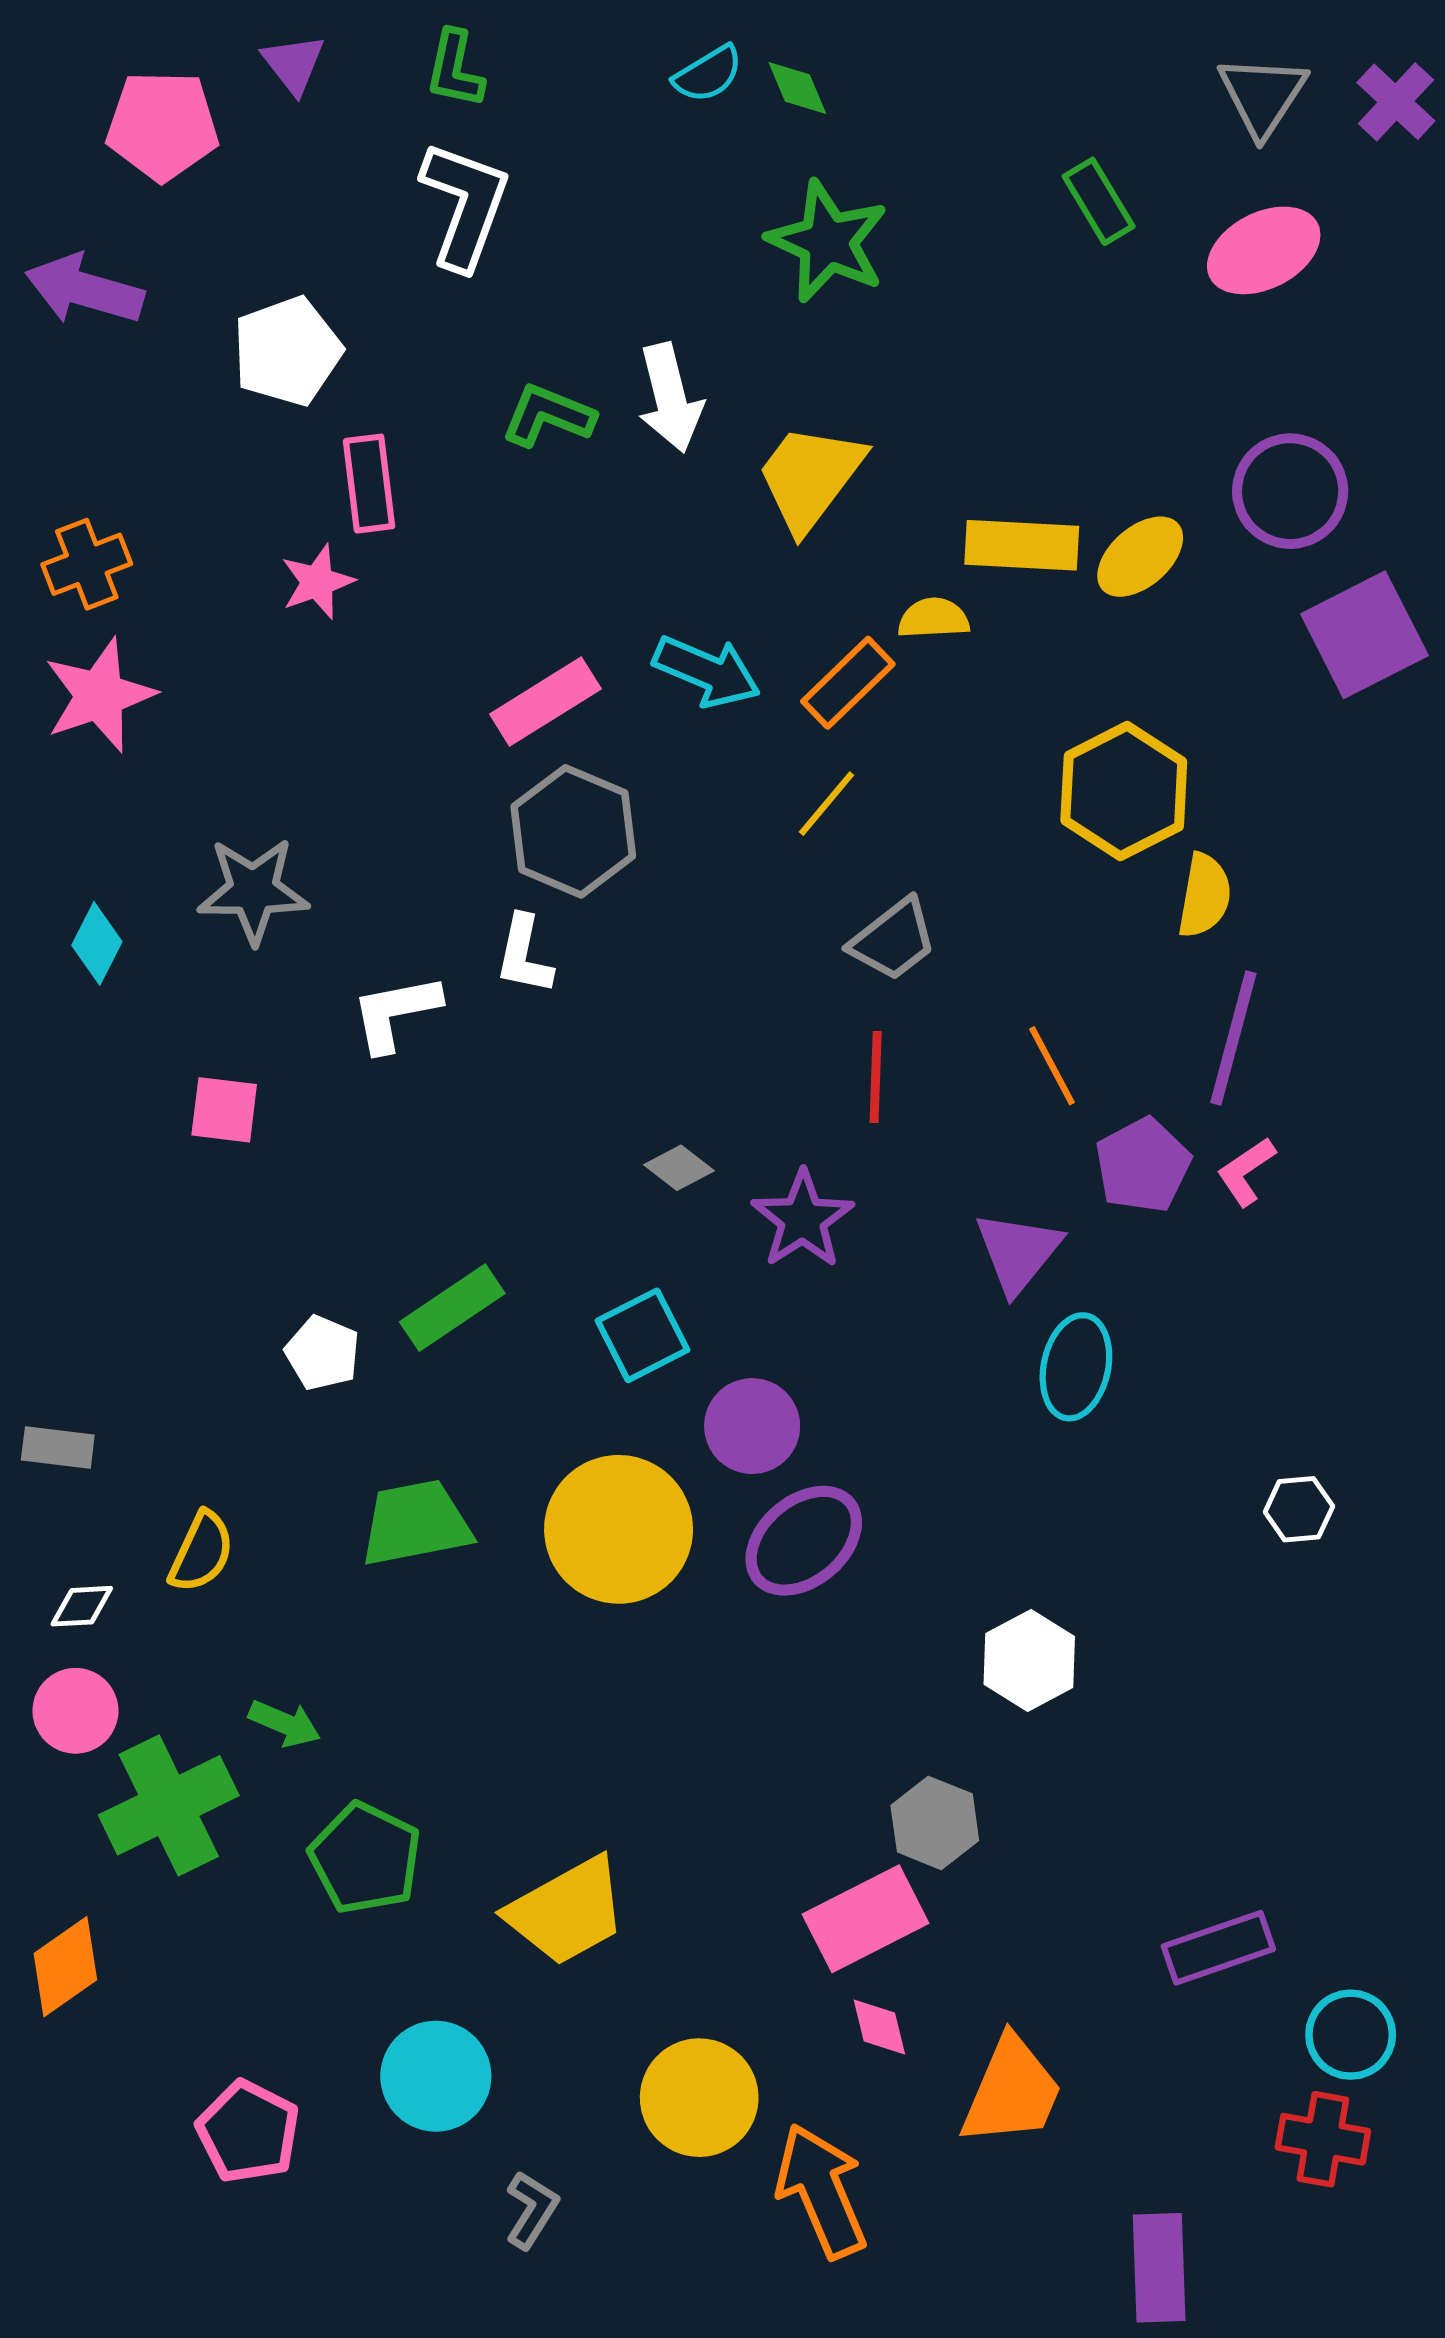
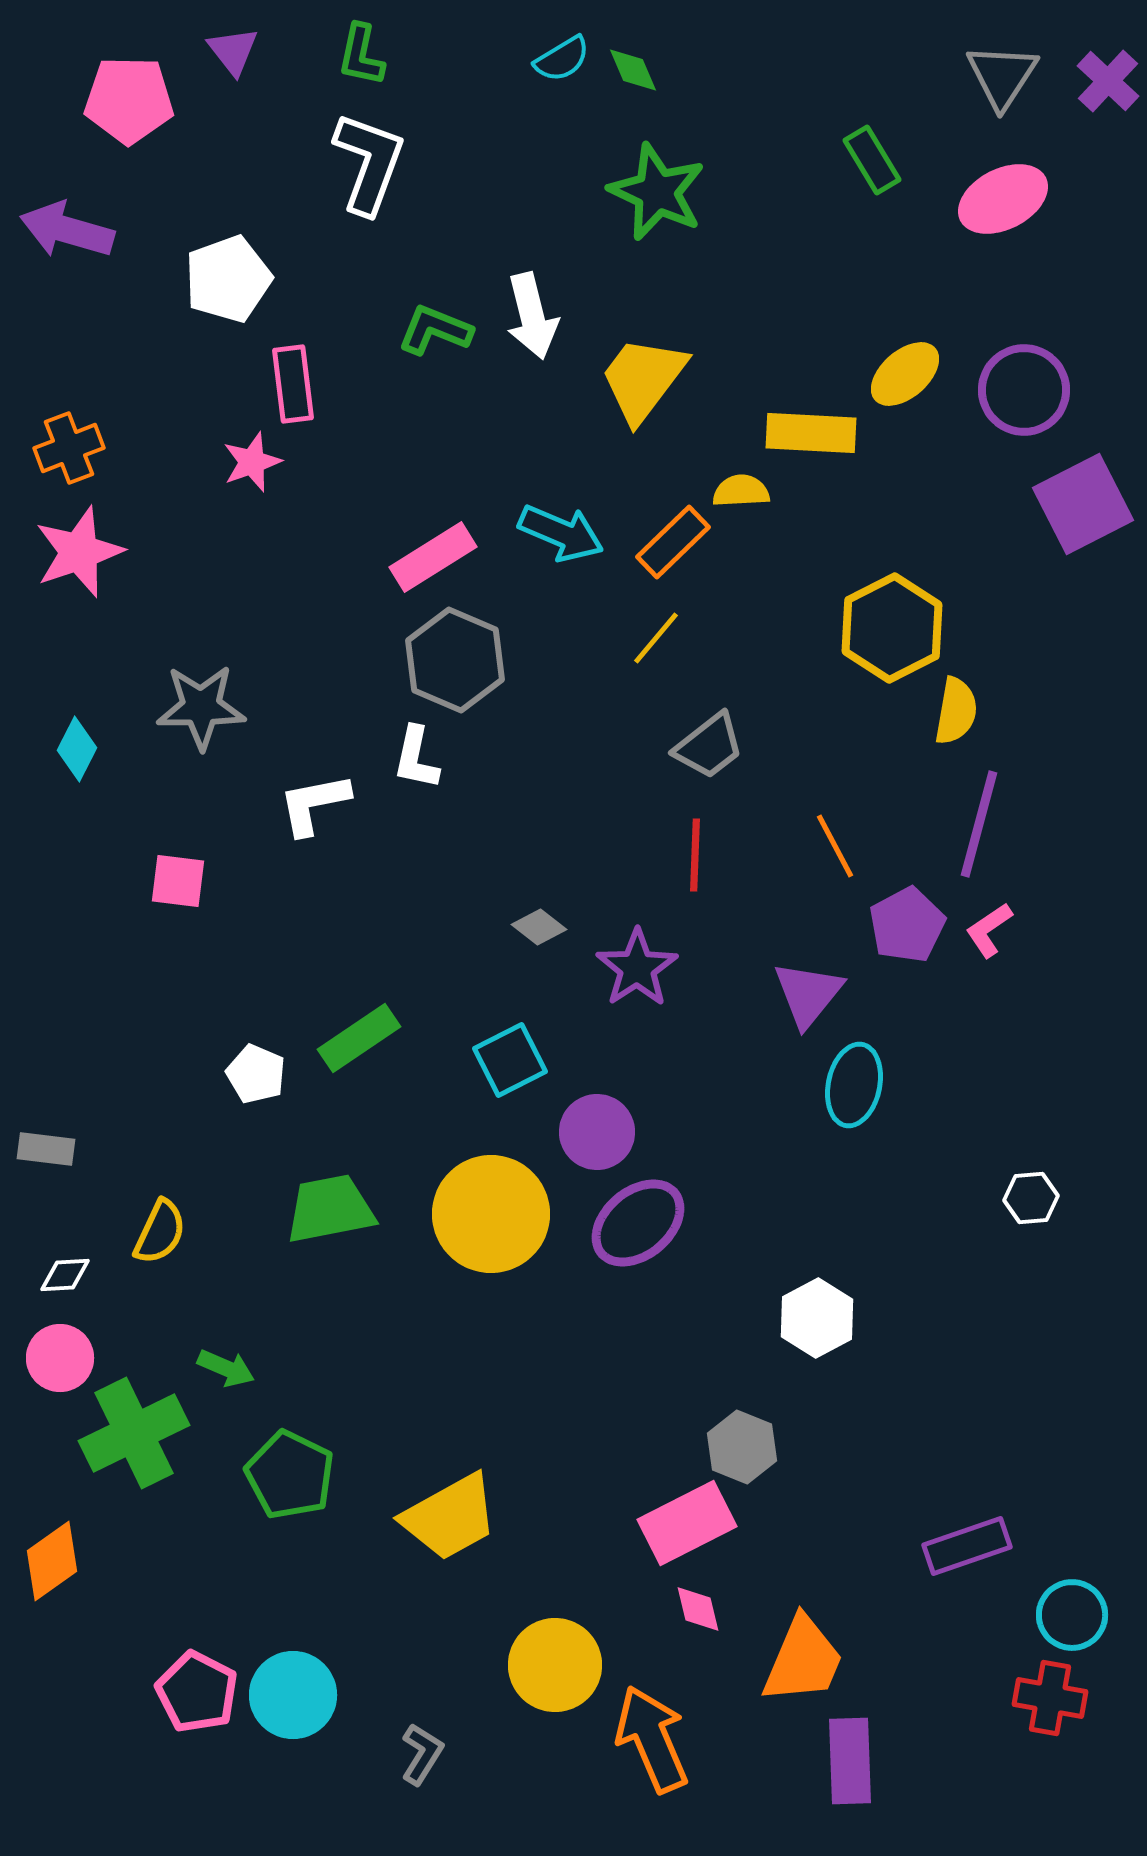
yellow ellipse: (1140, 557) -> (905, 374), moved
cyan circle: (436, 2076) -> (293, 1695), moved
purple rectangle: (1159, 2268) -> (850, 1761), moved

